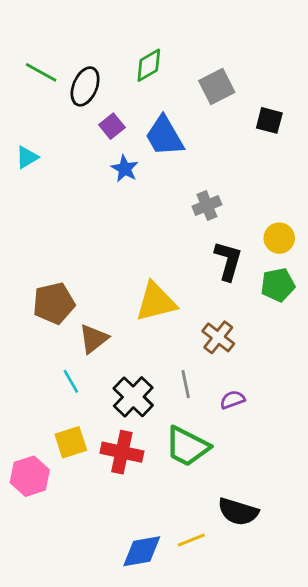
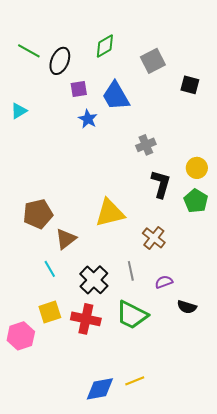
purple square: (112, 126) -> (79, 89), turned 30
green pentagon: (278, 285) -> (196, 201), turned -30
black semicircle: (238, 512) -> (187, 307), moved, size x0.7

